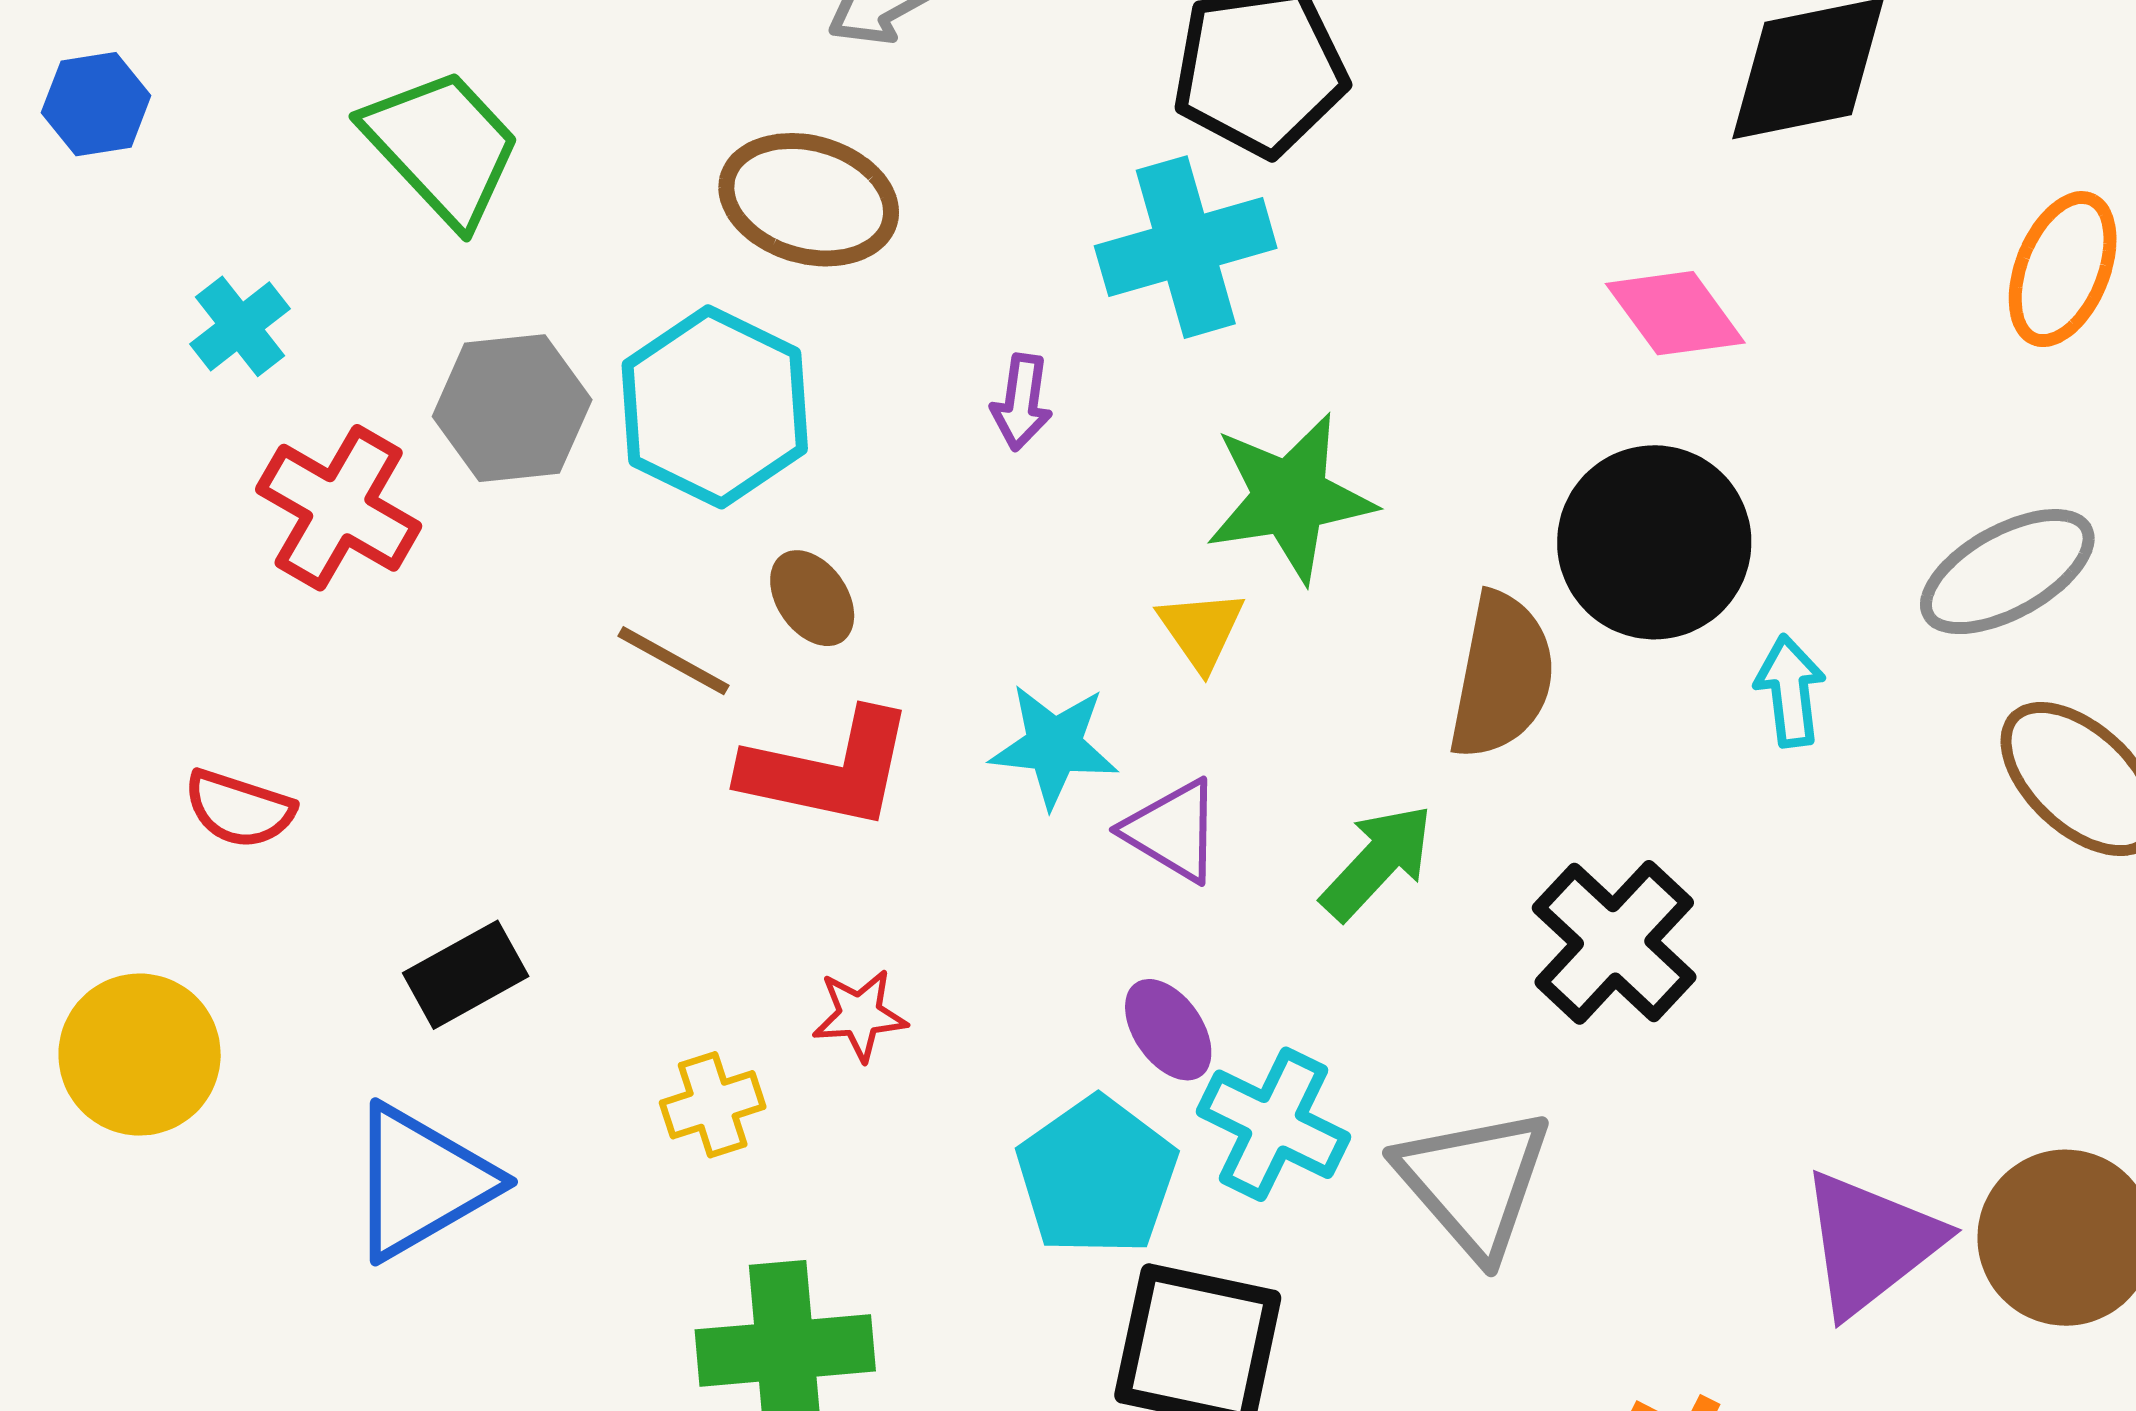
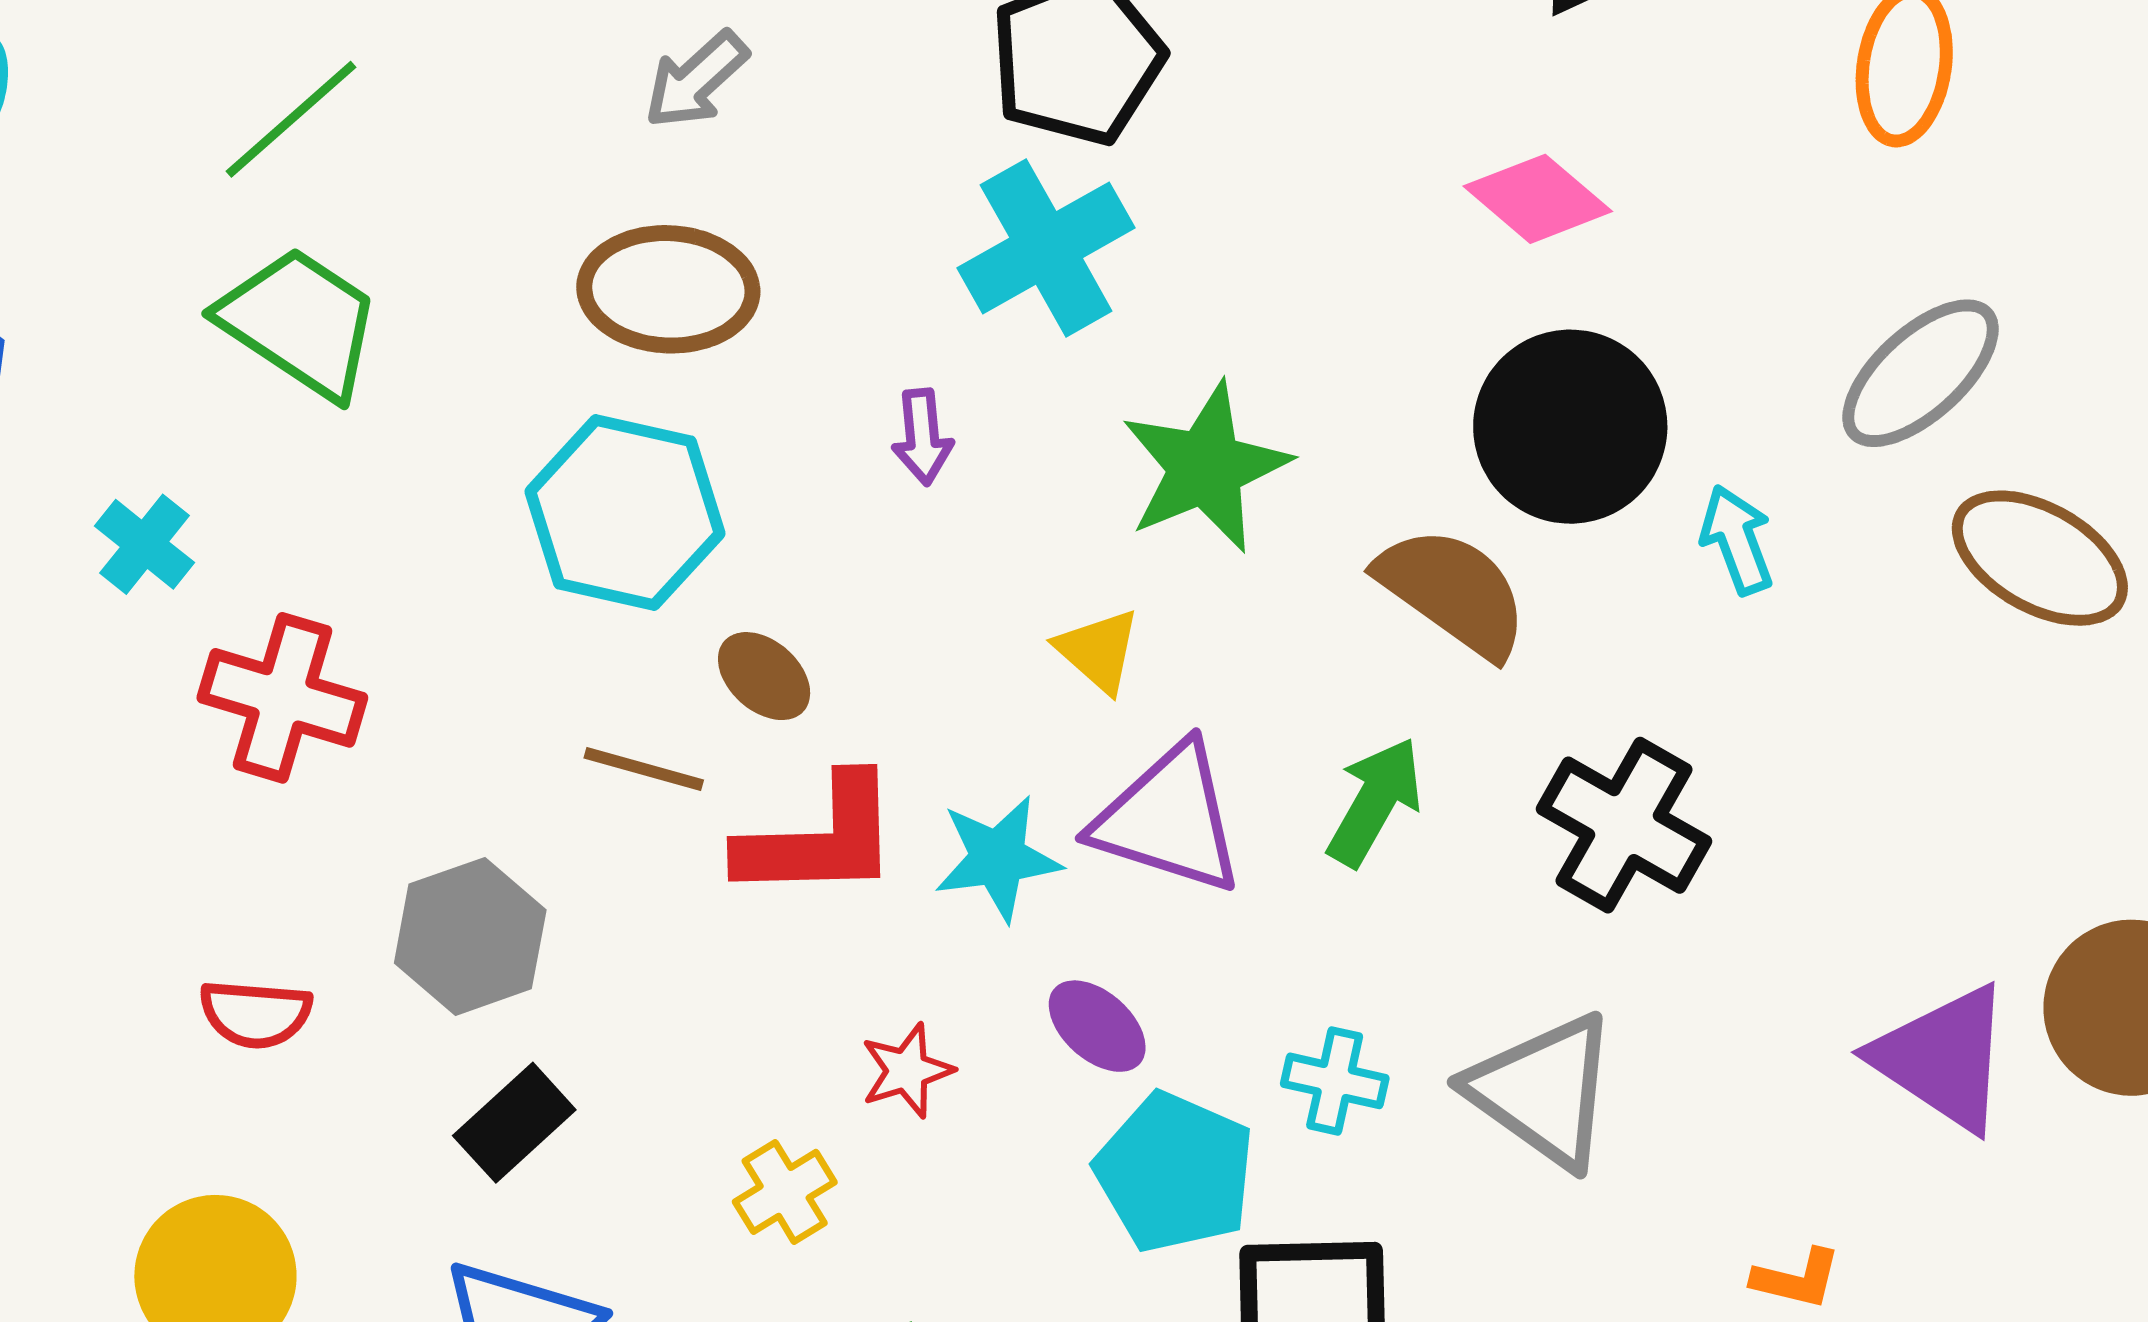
gray hexagon: (512, 408) -> (470, 936), moved
yellow triangle: (1201, 630) -> (1098, 651), moved
brown semicircle: (1502, 676) -> (1453, 592), turned -52
cyan star: (1054, 746) -> (998, 858), moved
purple triangle: (1172, 831) -> (1168, 819), size x1.5
purple ellipse: (1168, 1030) -> (1097, 1026), moved
cyan cross: (1273, 1124) -> (1335, 1081), size x0.7
purple triangle: (1870, 1243) -> (1943, 1058), turned -35

